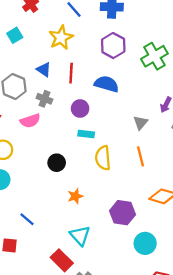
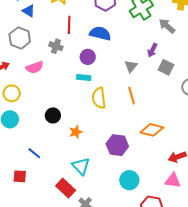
blue triangle: (44, 70) -> (29, 11), moved
gray cross: (44, 99) -> (56, 46), moved
purple circle: (80, 108) -> (88, 57), moved
black circle: (57, 163) -> (53, 115), moved
cyan circle: (145, 243) -> (129, 180), moved

